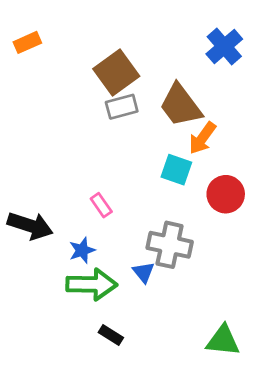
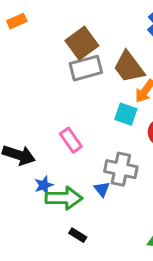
gray rectangle: (122, 107) -> (86, 68), size x1.4
pink rectangle: (101, 205) -> (71, 140), size x1.4
blue star: (82, 250) -> (44, 185), moved

